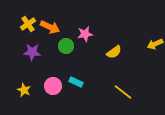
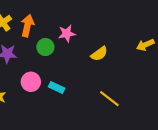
orange arrow: (50, 27) -> (27, 26), turned -102
pink circle: (53, 86) -> (31, 82), moved

